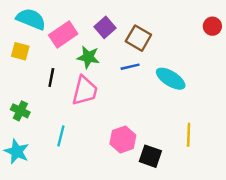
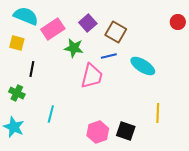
black line: (51, 77) -> (32, 69), moved
pink trapezoid: (85, 91) -> (92, 76), moved
pink hexagon: (123, 140) -> (98, 132), moved

